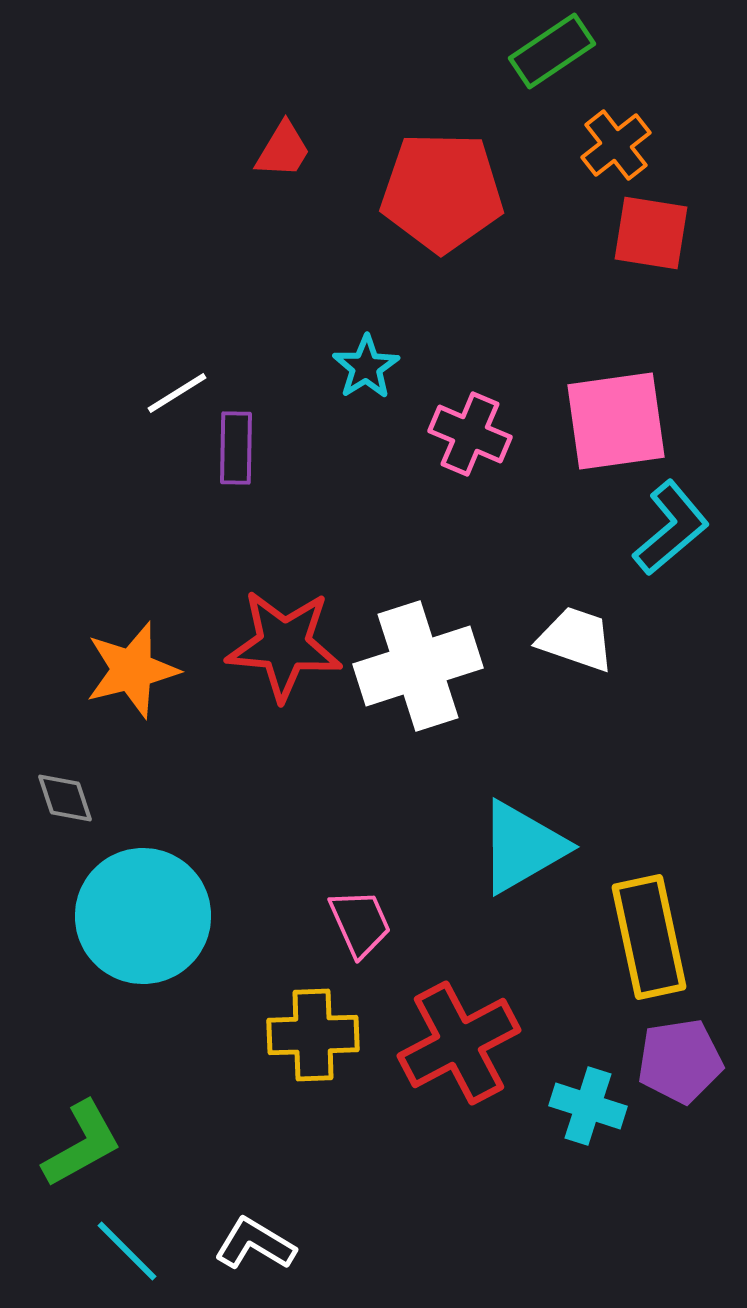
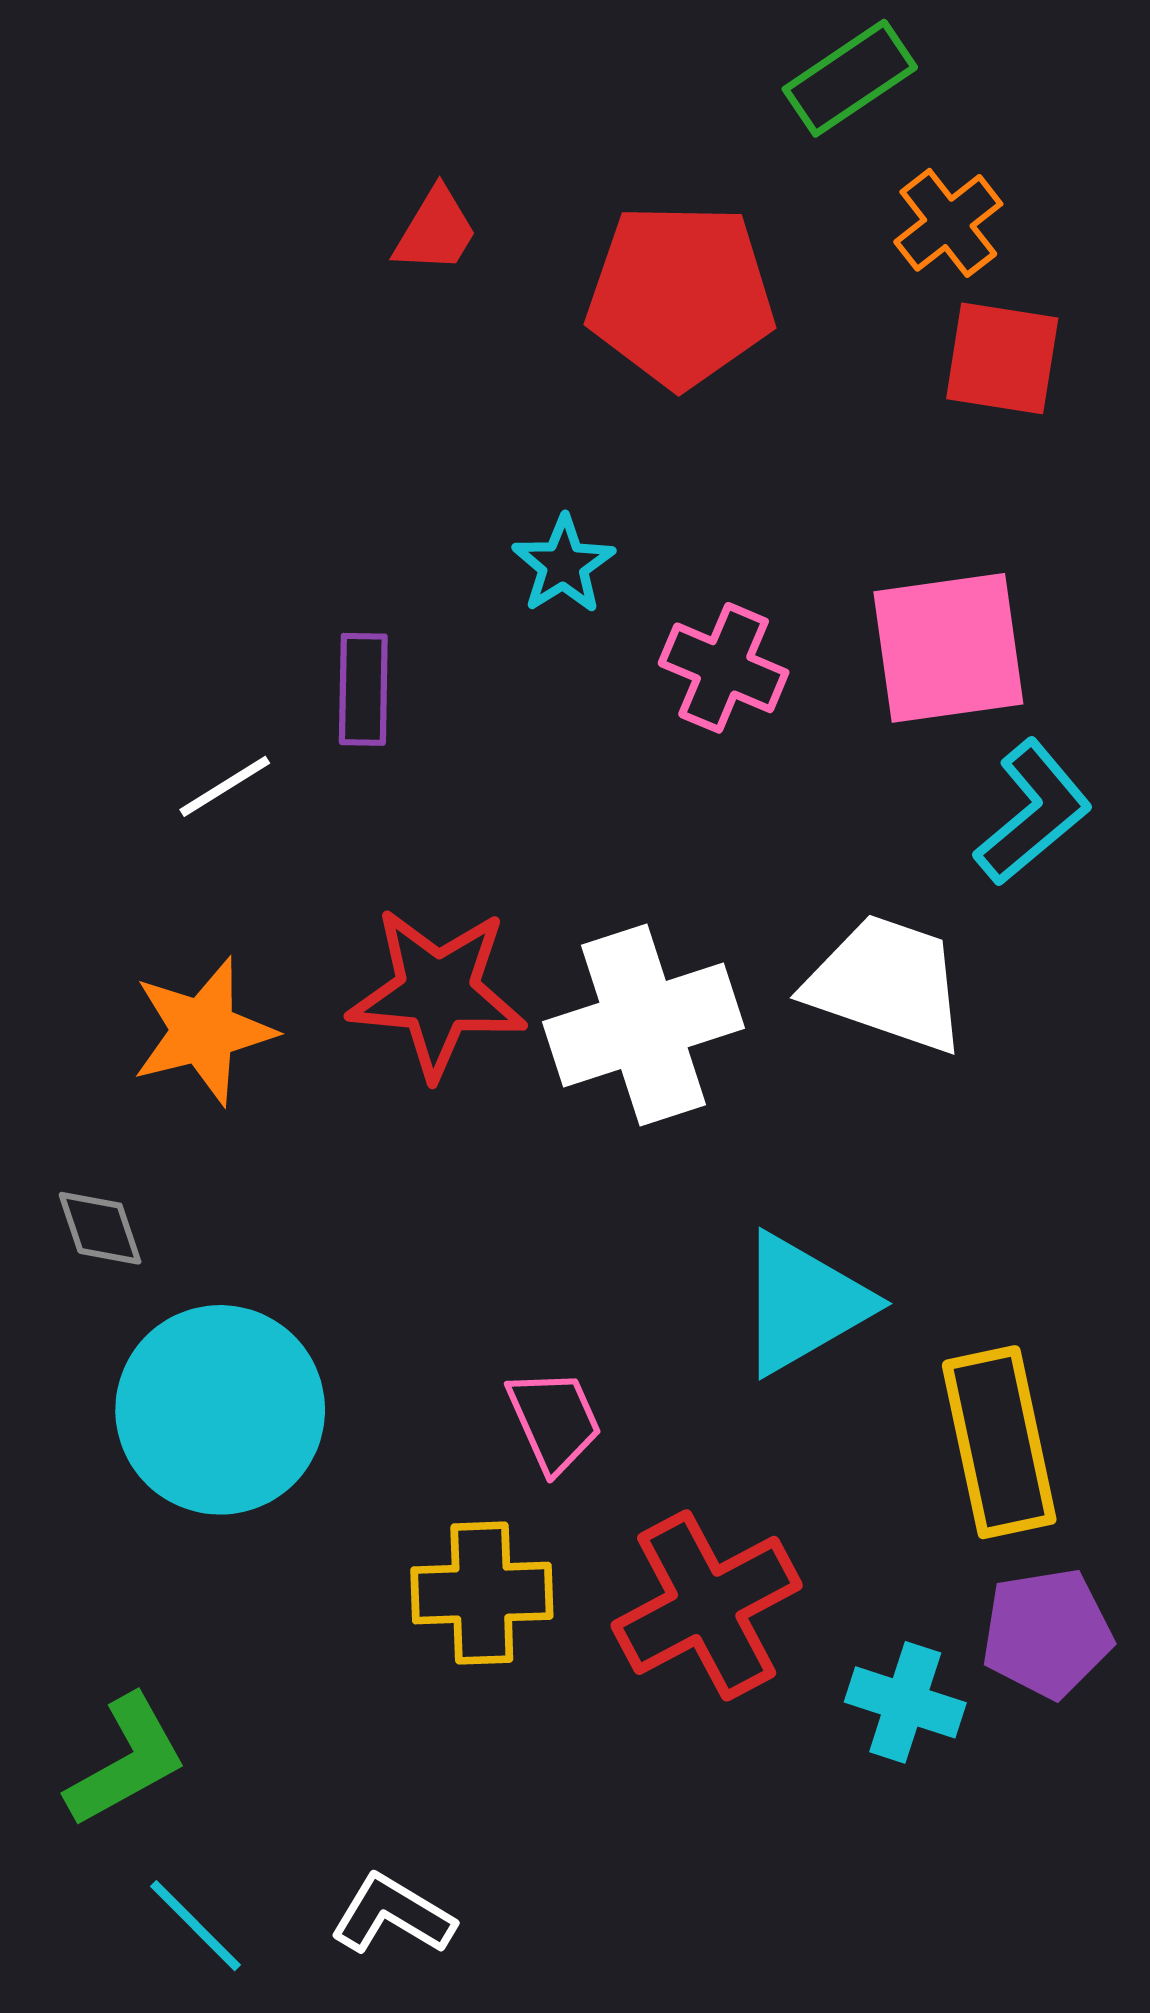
white line: (177, 393) -> (225, 786), moved
white trapezoid: (576, 639) -> (887, 983), size x1.4

